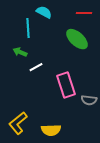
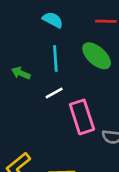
cyan line: (28, 28) -> (55, 58), moved
white line: (36, 67) -> (54, 93), moved

